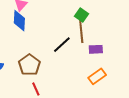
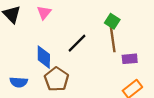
blue diamond: (19, 21) -> (44, 57), moved
black line: (62, 45) -> (77, 43), moved

